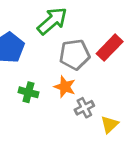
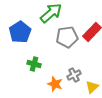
orange star: (65, 87) -> (55, 84), moved

